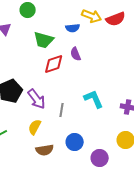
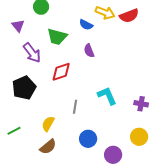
blue semicircle: (73, 28) -> (86, 25), turned 32
red diamond: (54, 64) -> (61, 72), moved
purple arrow: (37, 99) -> (32, 53), moved
brown semicircle: (45, 150) -> (48, 147), moved, turned -30

